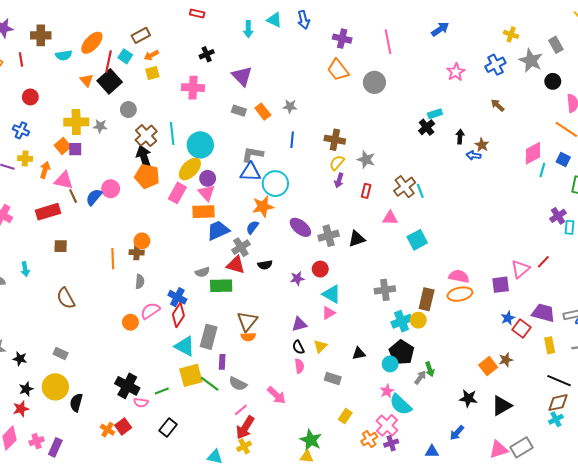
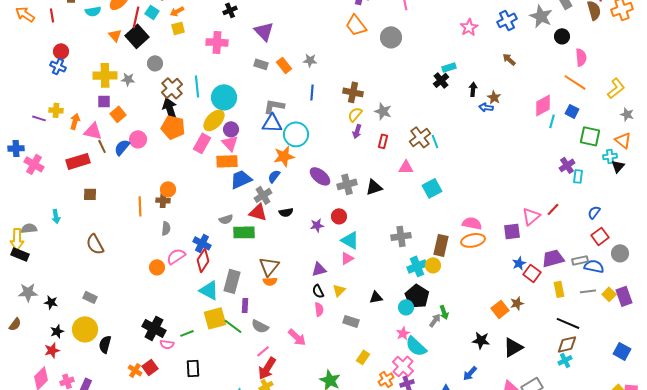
blue cross: (21, 130) -> (58, 66), moved
orange square: (63, 146) -> (118, 114), moved
purple trapezoid: (543, 313) -> (553, 258), turned -30
black rectangle: (168, 428) -> (193, 368), turned -42

